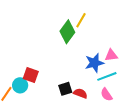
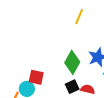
green diamond: (67, 32) -> (72, 62), moved

